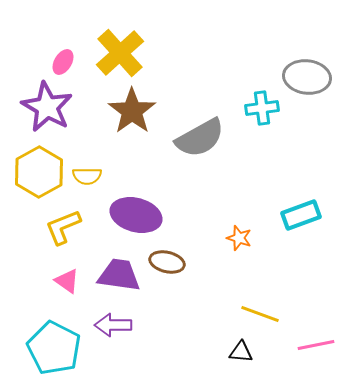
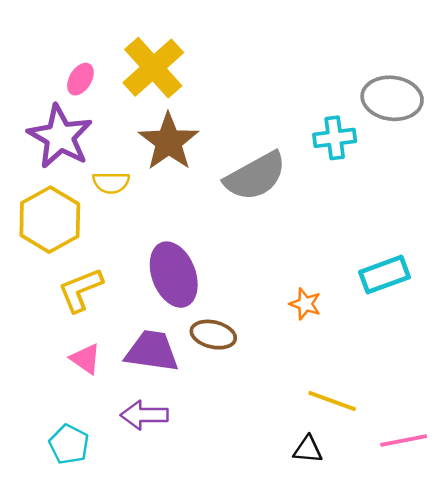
yellow semicircle: (87, 176) -> (111, 183), moved
purple ellipse: (136, 215) -> (174, 275), turned 54
cyan pentagon: (54, 348) -> (69, 444), size x0.6

